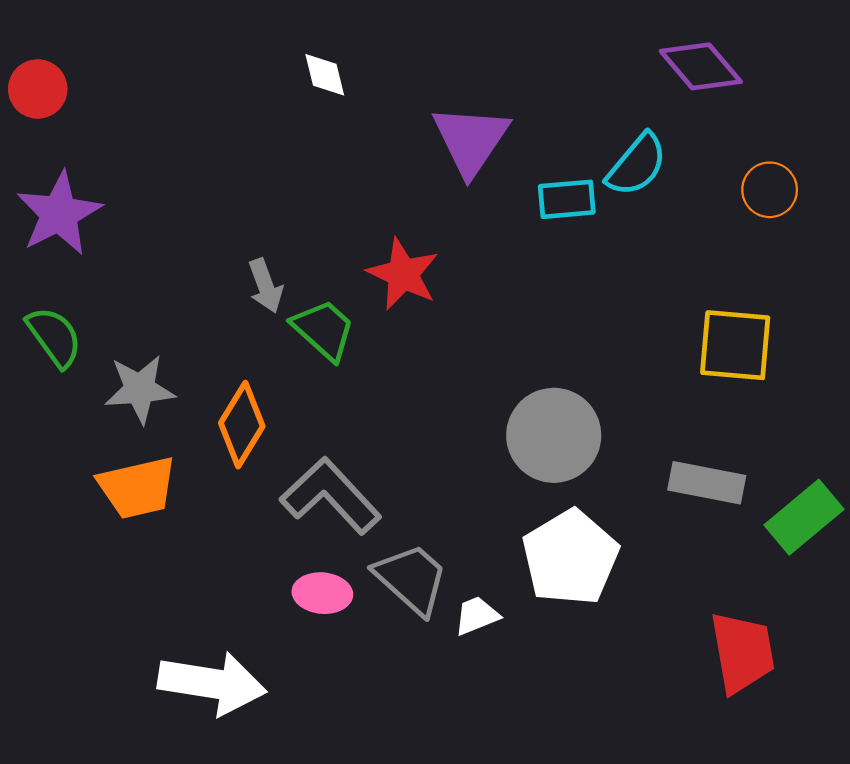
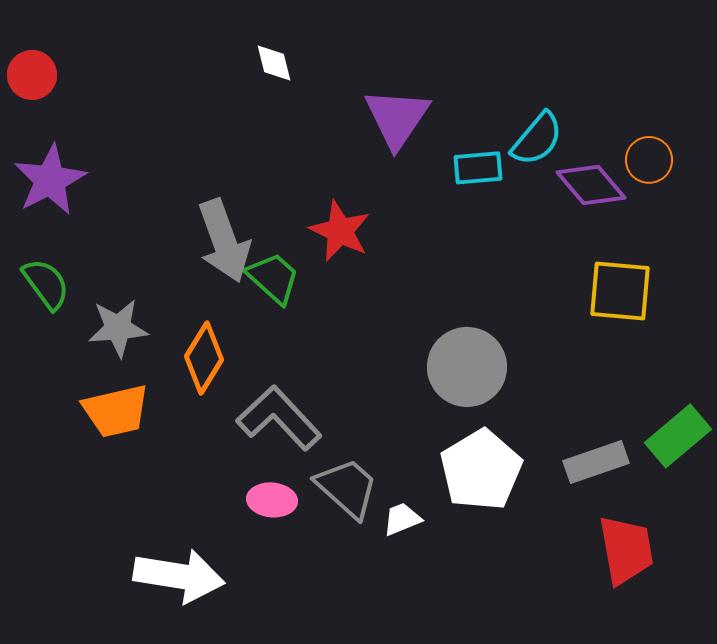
purple diamond: (701, 66) -> (591, 185), moved
gray arrow: (265, 286) -> (224, 241), size x1.8
gray rectangle: (707, 483) -> (596, 462), moved, turned -30

